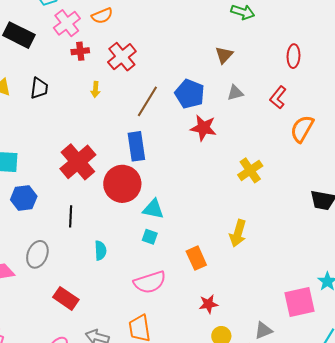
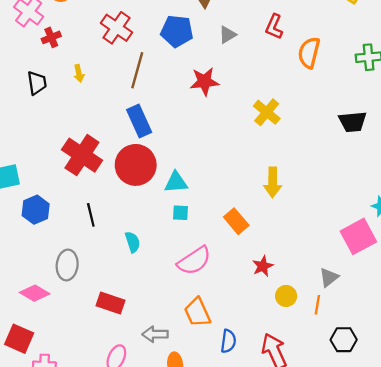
red cross: (122, 57) -> (117, 28), moved
black trapezoid: (39, 88) -> (37, 83), moved
blue pentagon: (190, 94) -> (177, 31), moved

